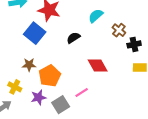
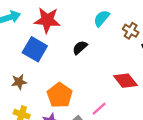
brown star: (29, 65) -> (19, 82), moved
red diamond: (98, 65) -> (125, 81), moved

